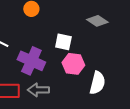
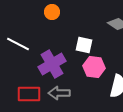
purple cross: (31, 61) -> (52, 64), turned 36

